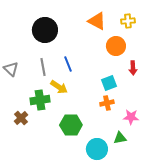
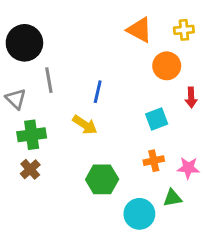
black circle: (45, 30) -> (24, 43), moved
blue line: (68, 64) -> (98, 92), turned 35
gray line: (43, 67) -> (49, 80), moved
green cross: (40, 100) -> (32, 135), moved
orange cross: (107, 103) -> (154, 161), moved

